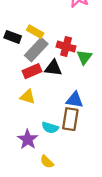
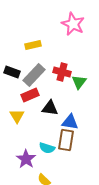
yellow rectangle: (35, 32) -> (33, 45), moved, turned -42
black rectangle: (13, 37) -> (12, 72), moved
black triangle: (53, 68) -> (50, 108), moved
yellow triangle: (28, 97) -> (17, 116), moved, turned 42

